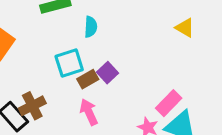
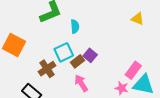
brown cross: (32, 106) -> (47, 69), moved

